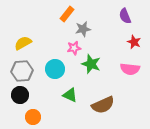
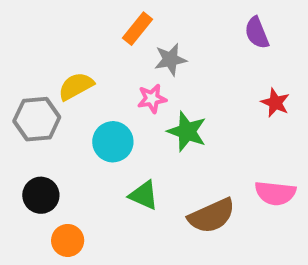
red star: (134, 42) -> (275, 103), moved
yellow semicircle: (23, 43) -> (76, 86), moved
pink semicircle: (130, 69) -> (275, 193), moved
gray hexagon: (22, 71) -> (37, 119), moved

